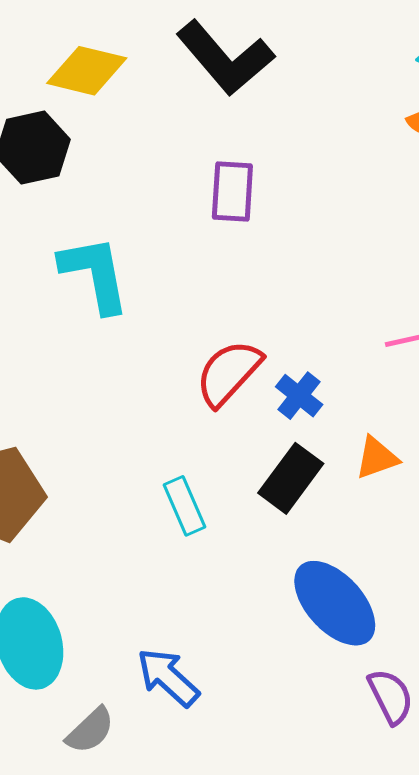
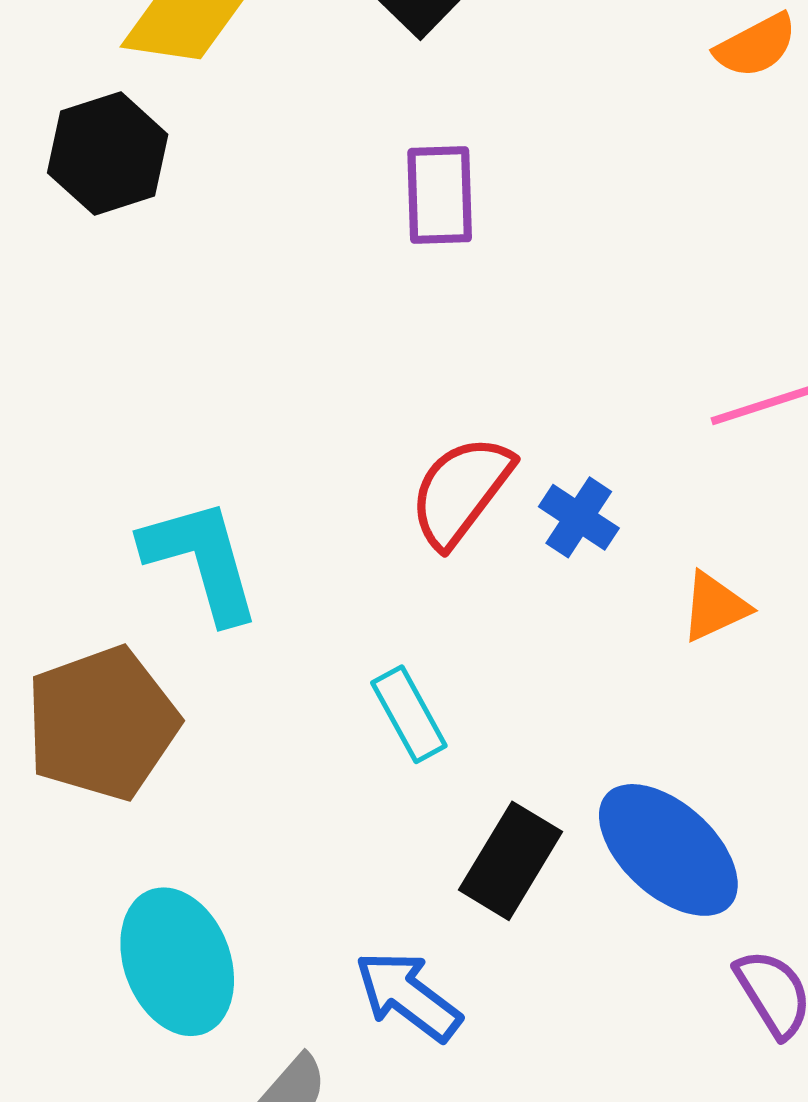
cyan L-shape: (95, 274) -> (201, 560), moved
black rectangle: (291, 478) -> (510, 861), moved

